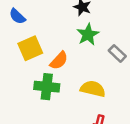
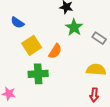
green cross: (47, 87) -> (38, 74), moved
yellow semicircle: (93, 89) -> (96, 70), moved

